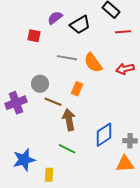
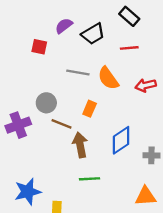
red line: (123, 32) -> (129, 48), moved
blue diamond: (104, 135) -> (121, 140), moved
gray cross: (130, 141) -> (151, 155), moved
green line: (67, 149) -> (90, 179), moved, turned -30

